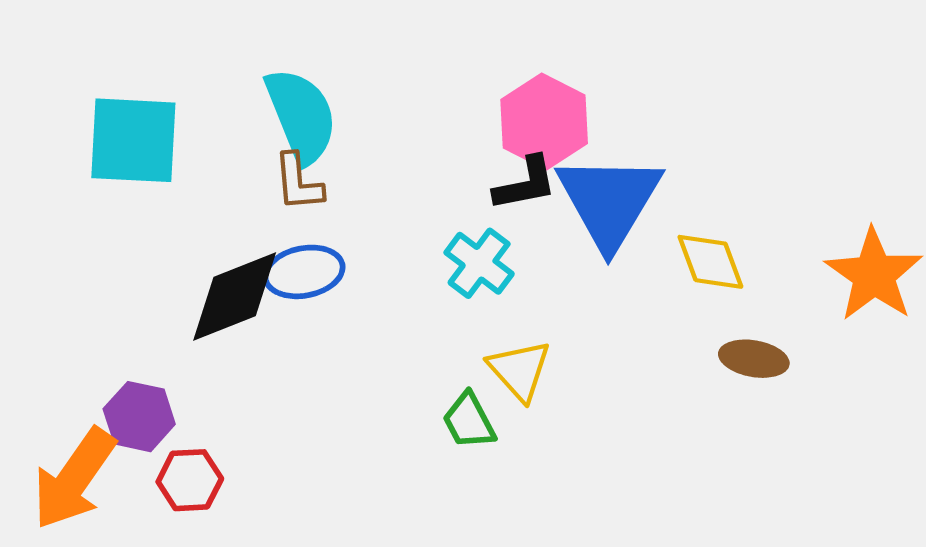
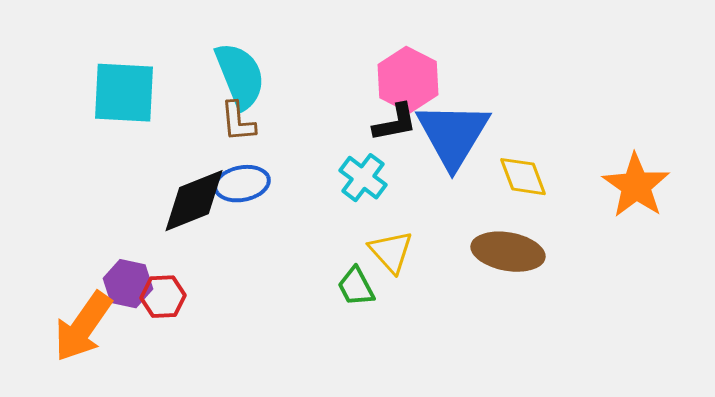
brown ellipse: (754, 359) -> (508, 252), moved, size x1.5
red hexagon: (190, 480) -> (163, 297), moved

